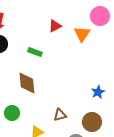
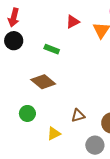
brown diamond: (27, 83) -> (43, 82), turned -45

